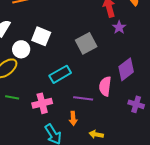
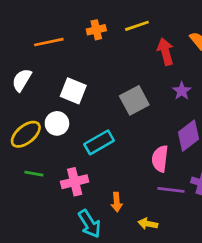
purple star: (119, 27) -> (182, 91), moved
white circle: (21, 49) -> (57, 123), moved
purple line: (83, 98) -> (171, 190), moved

